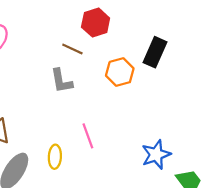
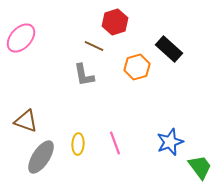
black rectangle: (155, 52) -> (169, 49), turned -72
pink line: (88, 136) -> (115, 143), moved

